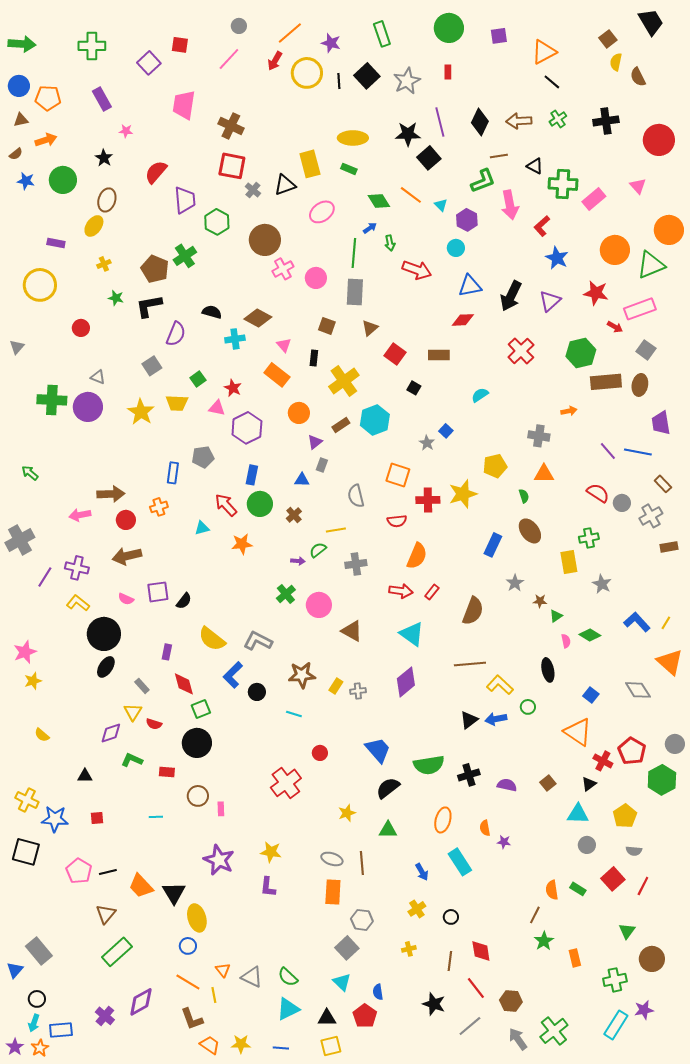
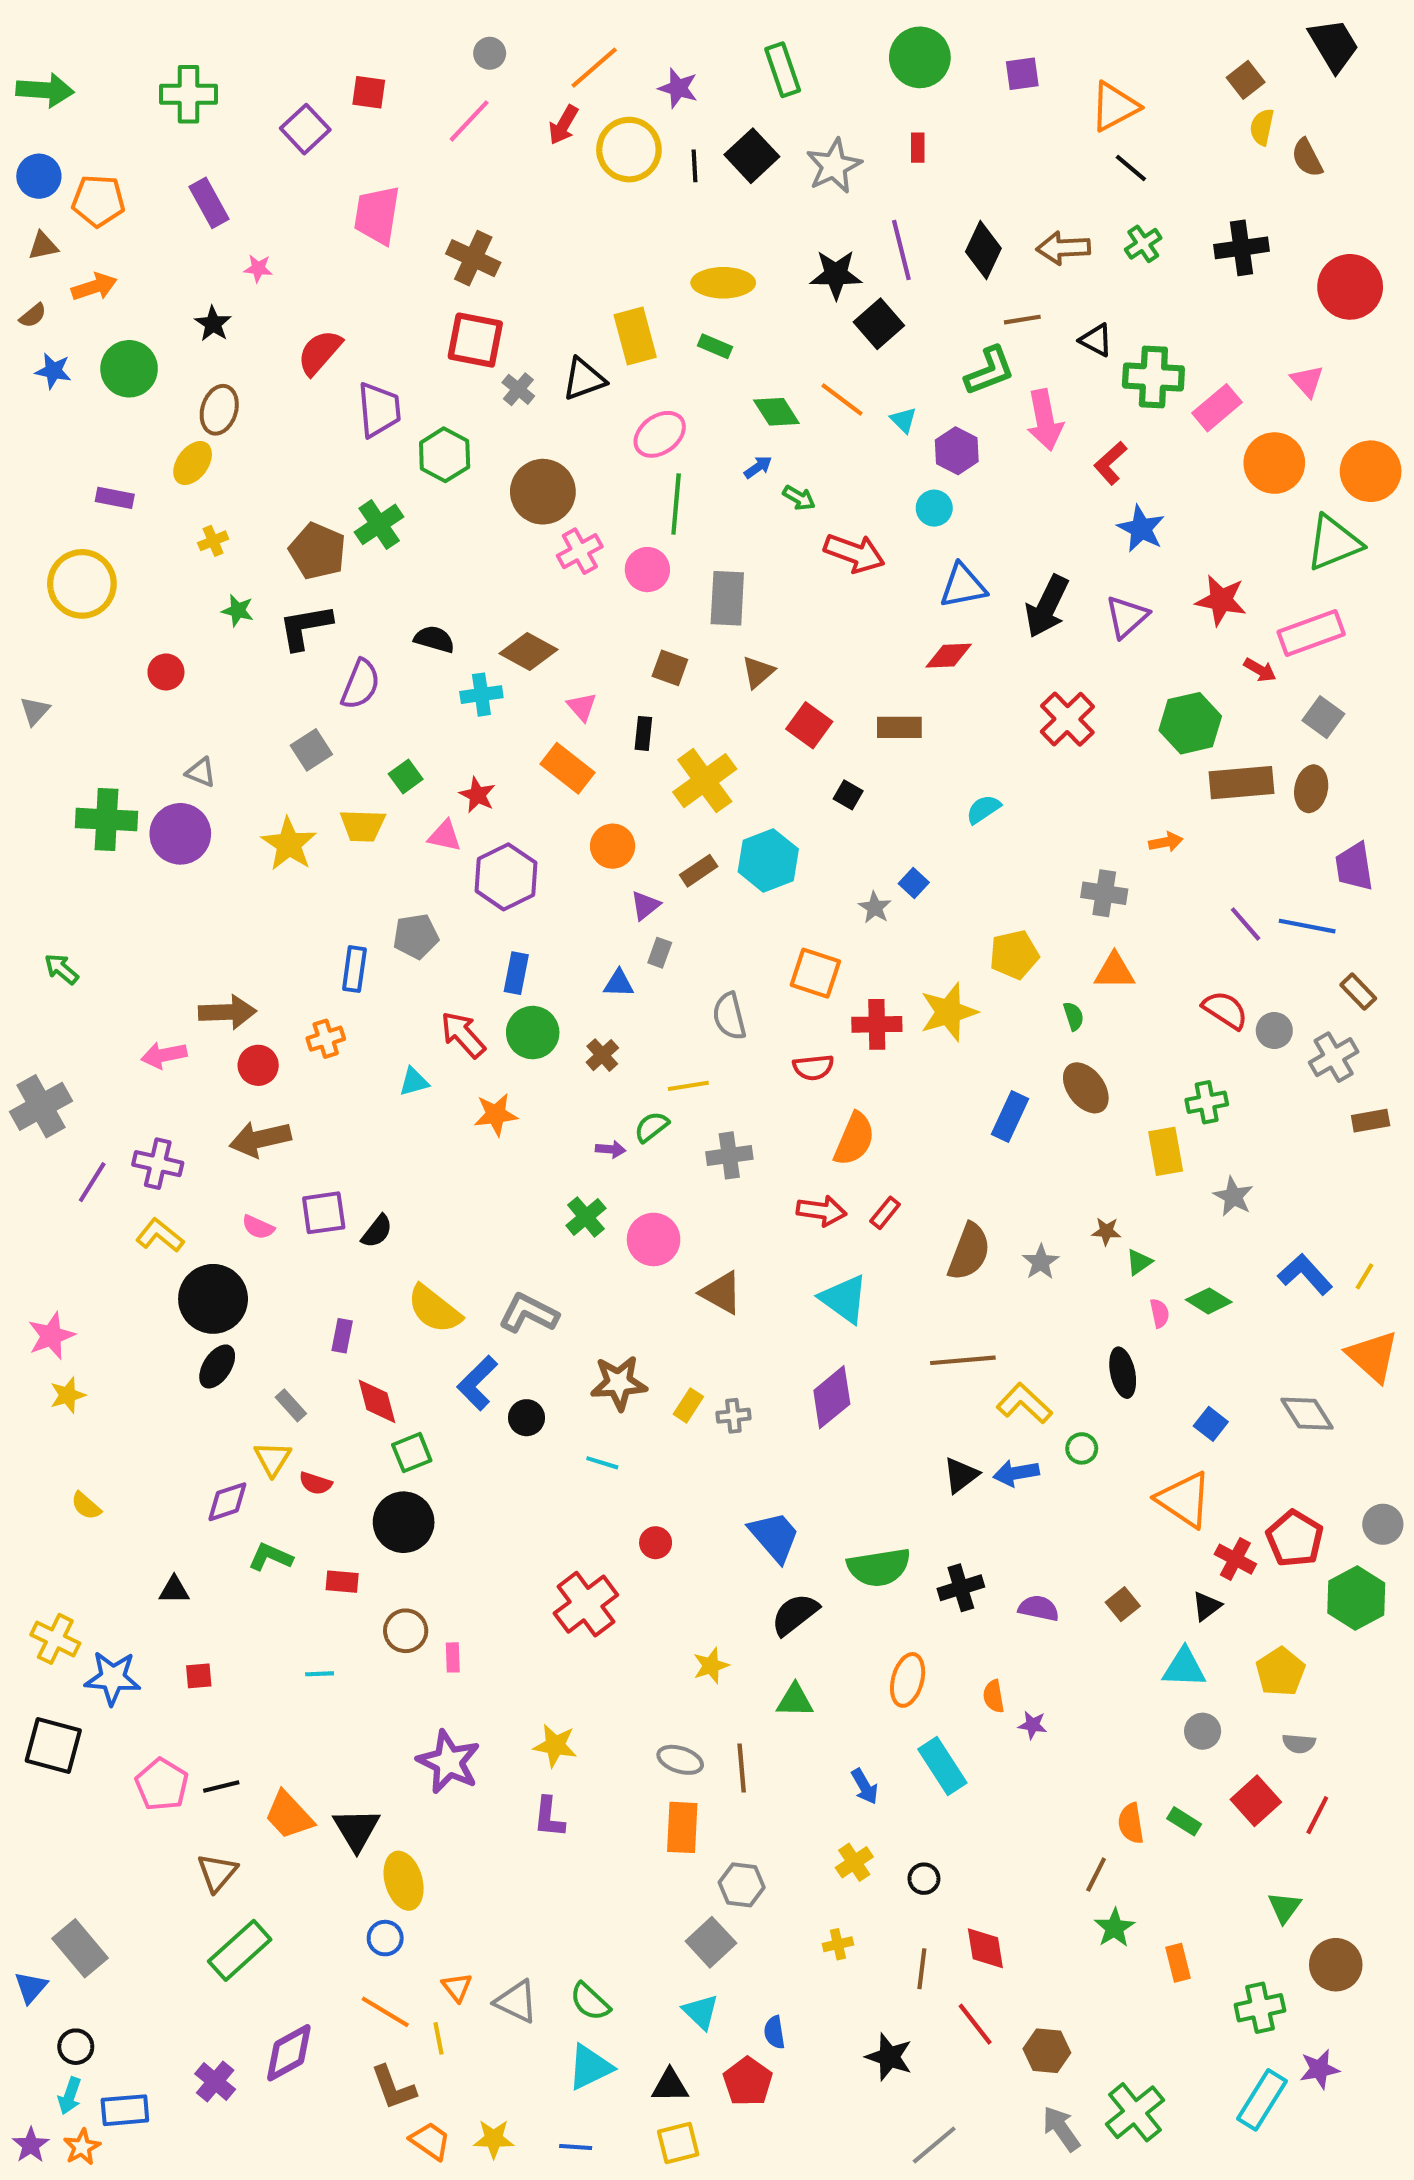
green arrow: (390, 243) -> (799, 498), turned -49
orange circle: (615, 250) -> (1274, 463), moved
green line: (354, 253) -> (676, 504), moved
gray star: (515, 583) -> (1041, 1262), moved
gray line: (470, 1026) -> (934, 2145), moved

